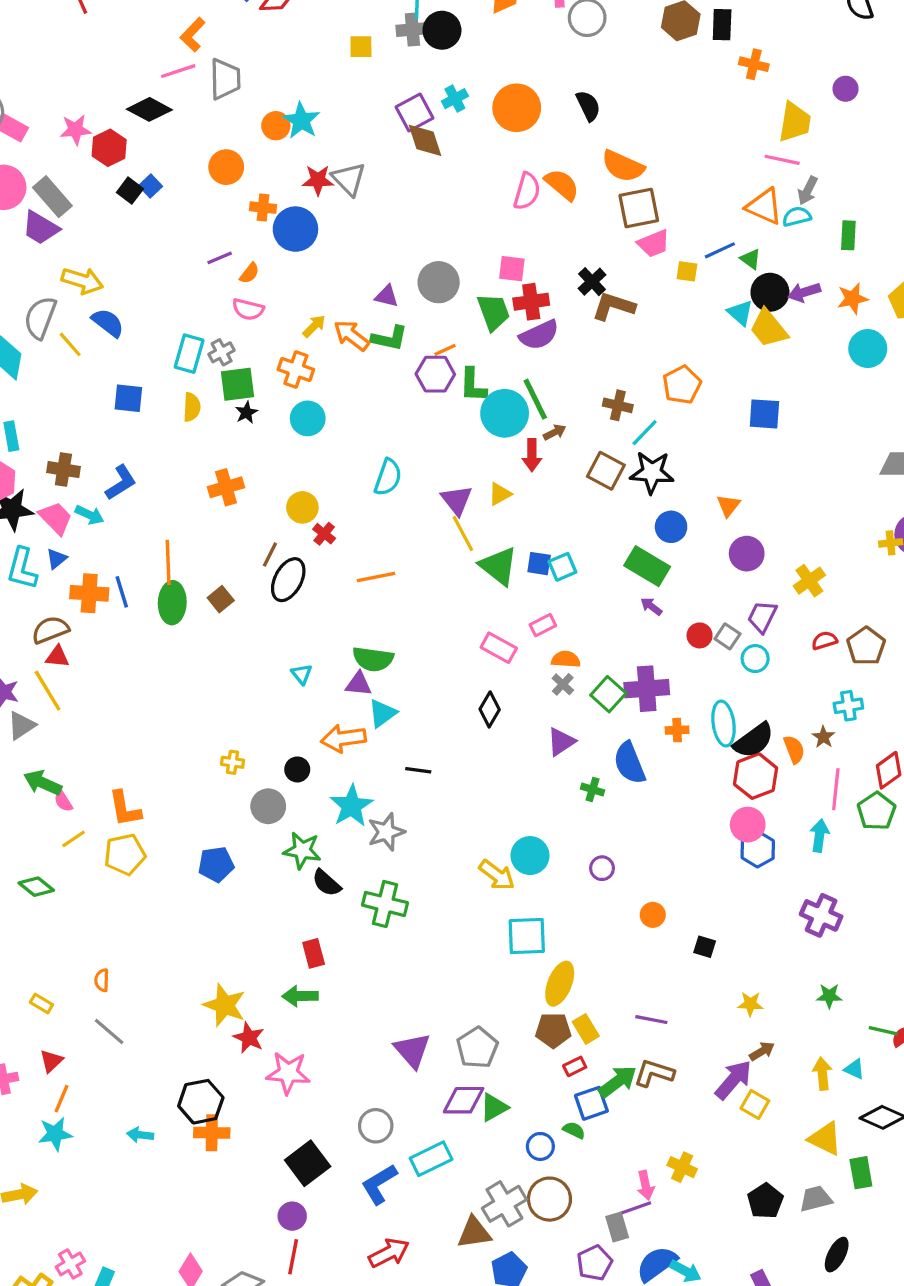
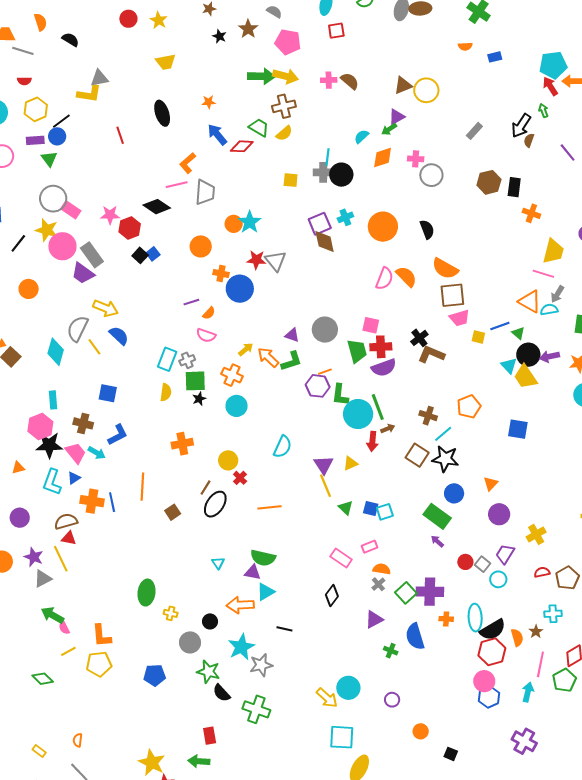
green L-shape: (389, 338) -> (291, 361), turned -35
blue square: (128, 398) -> (108, 393), moved
green triangle: (499, 566) -> (346, 508), size x0.6
green ellipse: (172, 603) -> (147, 593), moved

